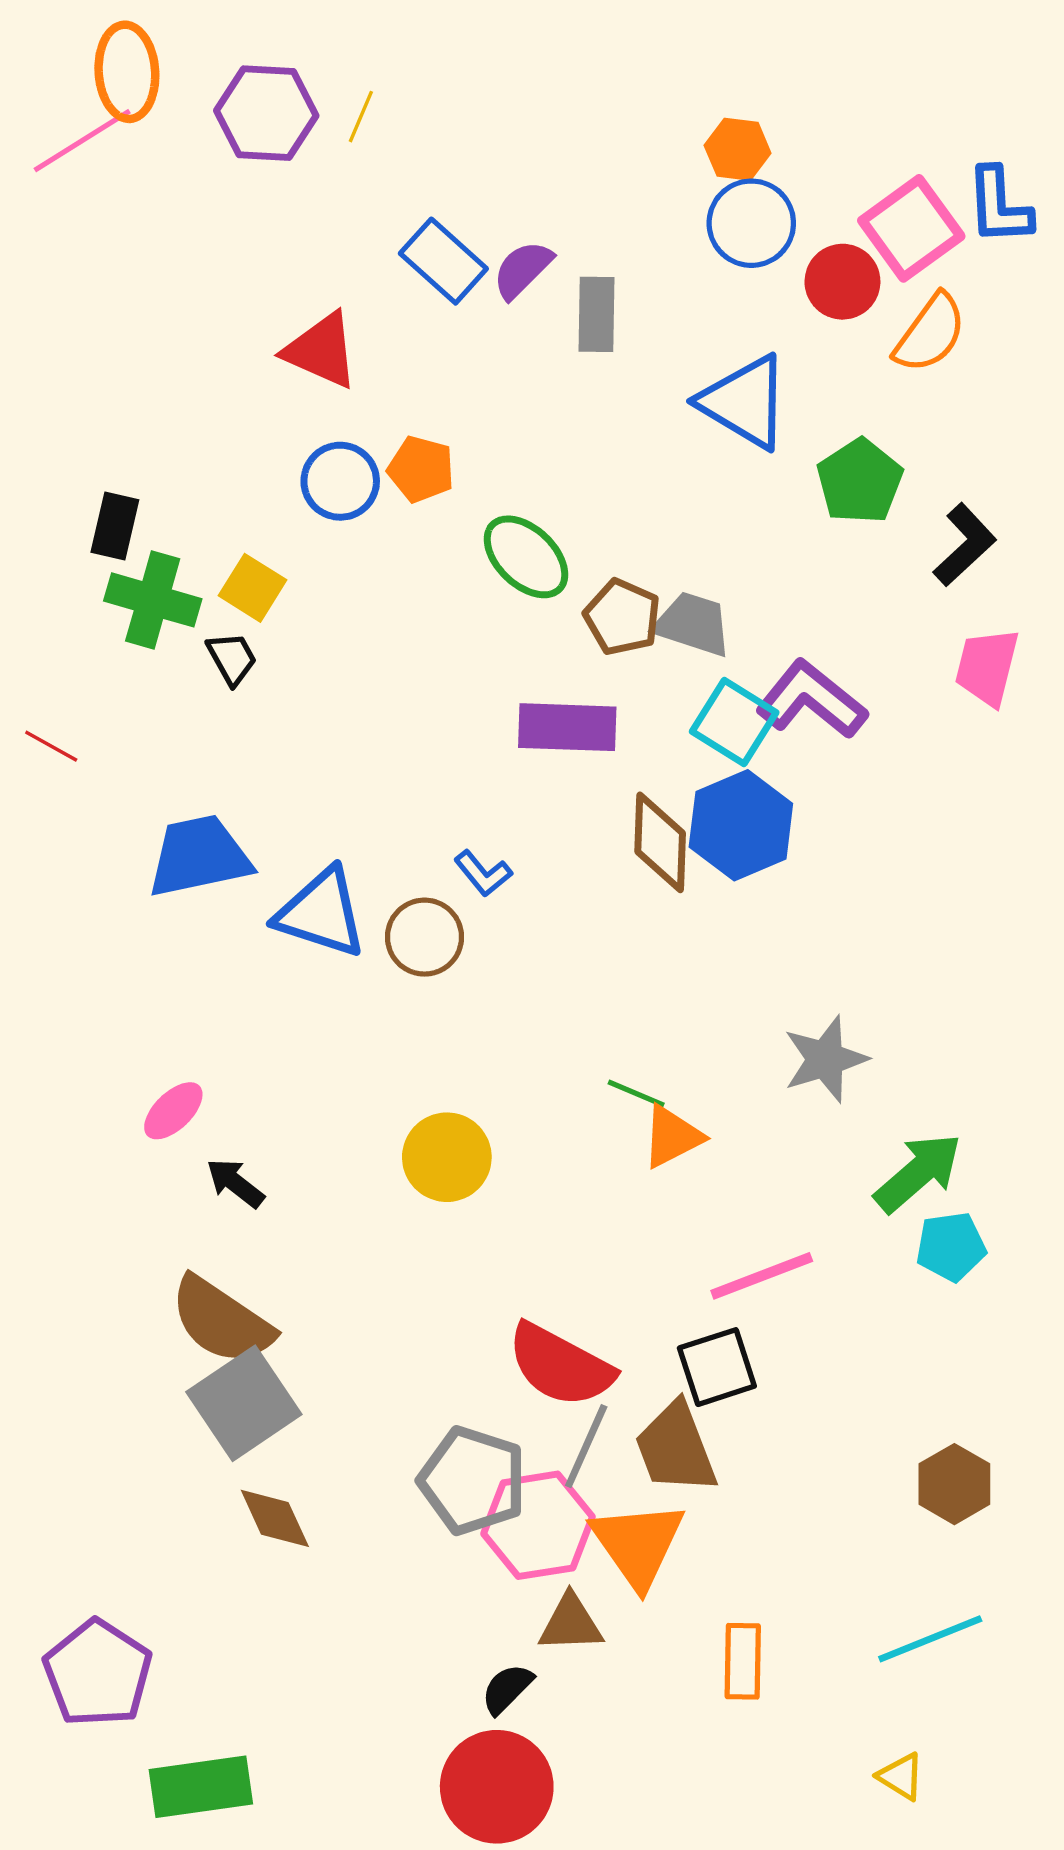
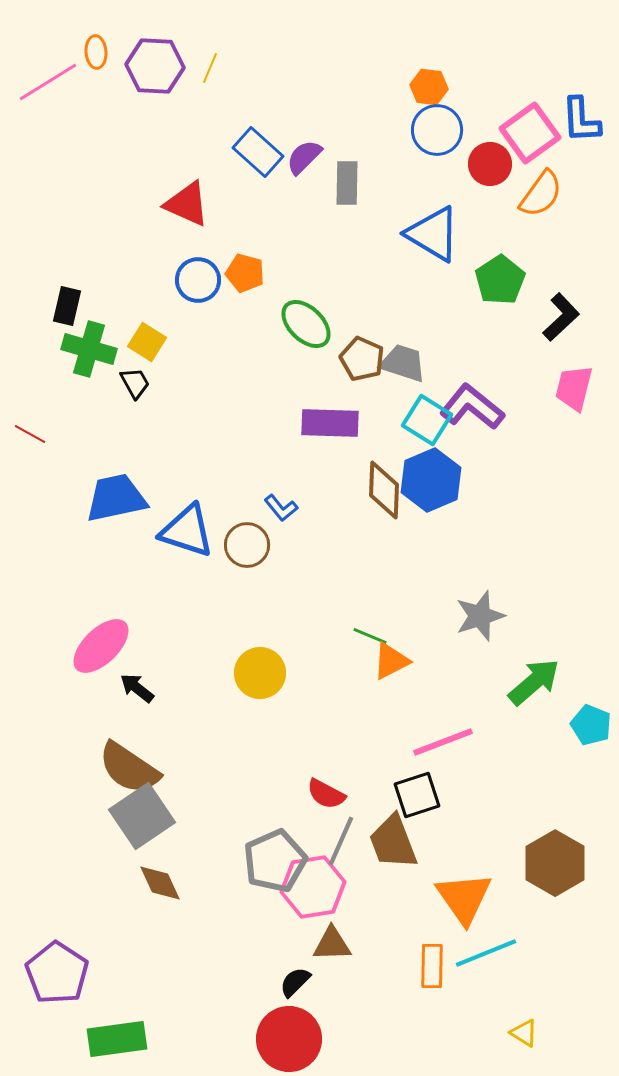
orange ellipse: (127, 72) -> (96, 52), moved, size x0.6
pink ellipse: (173, 1111) -> (101, 646), size x1.6
cyan pentagon: (951, 1247) -> (591, 725), moved, turned 30
red semicircle: (560, 1365) -> (326, 794), size x0.6
gray pentagon: (473, 1481) -> (275, 861), turned 30
brown hexagon: (954, 1484) -> (555, 863), size x1.4
orange triangle: (638, 1544) -> (464, 898), moved
cyan line: (930, 1639) -> (486, 953), moved

